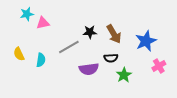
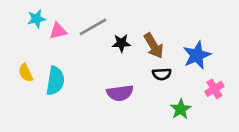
gray line: (69, 47) -> (93, 27), moved
black semicircle: (111, 58) -> (162, 74), moved
cyan semicircle: (41, 60) -> (55, 81), size x1.5
green star: (124, 75) -> (181, 109), moved

